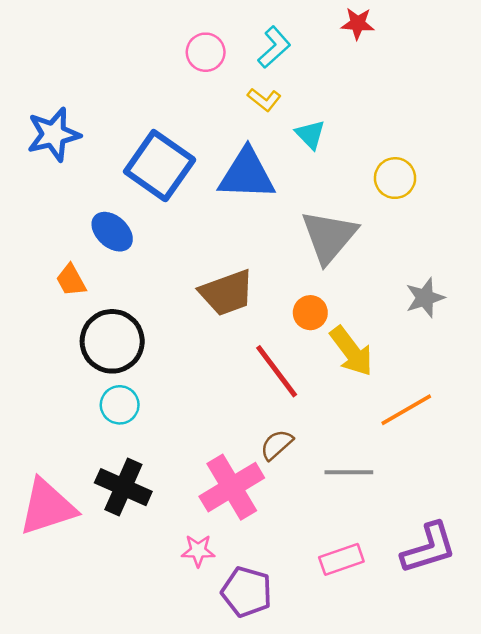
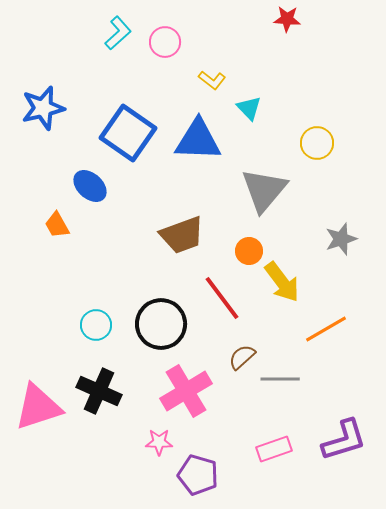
cyan L-shape: (274, 47) -> (118, 33), moved
black circle: (112, 341) -> (161, 324), moved
brown semicircle: (277, 445) -> (242, 357), moved

